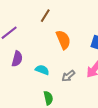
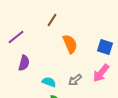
cyan semicircle: (42, 70) -> (49, 82), moved

